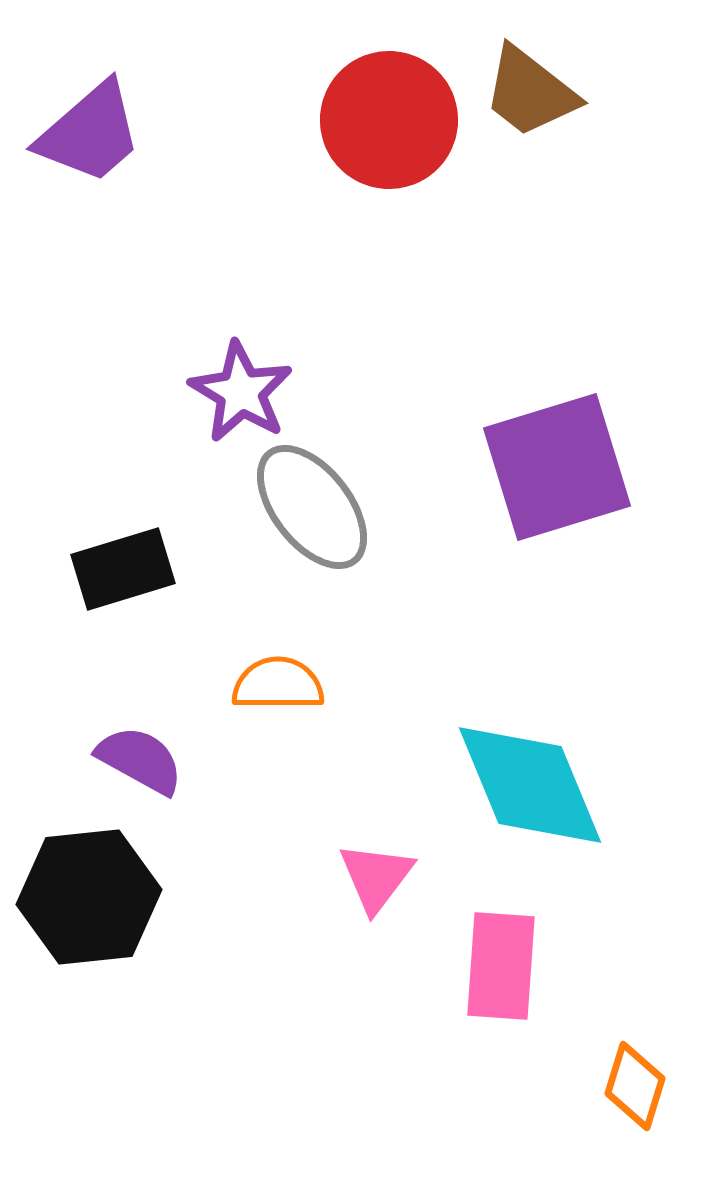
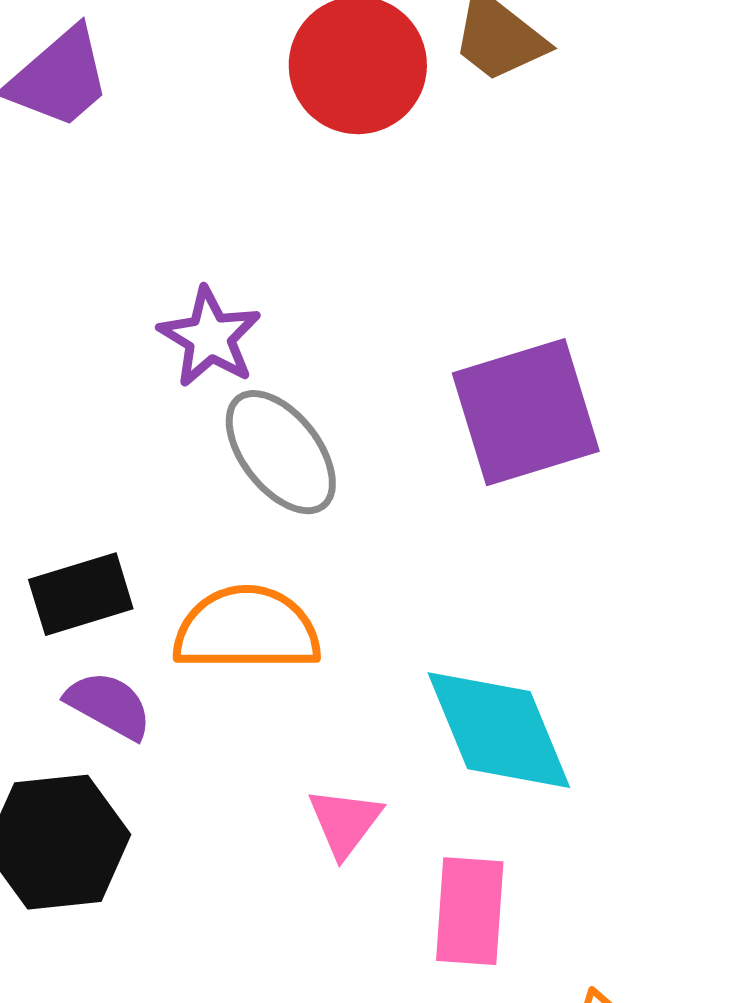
black rectangle: (123, 569) -> (81, 594), moved
orange semicircle: (278, 684) -> (247, 629), size x1.6

